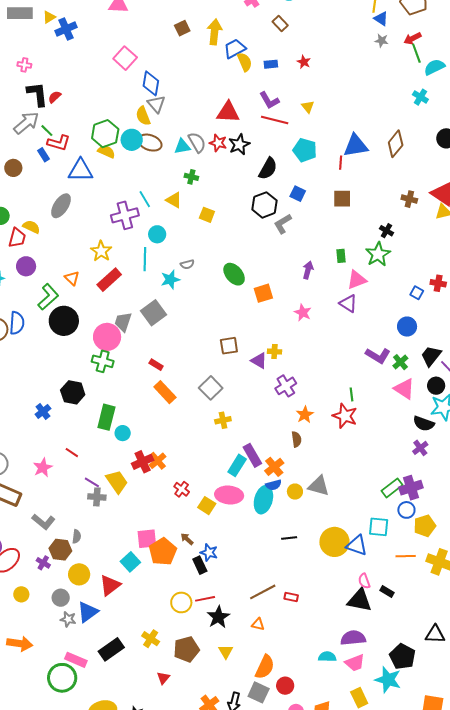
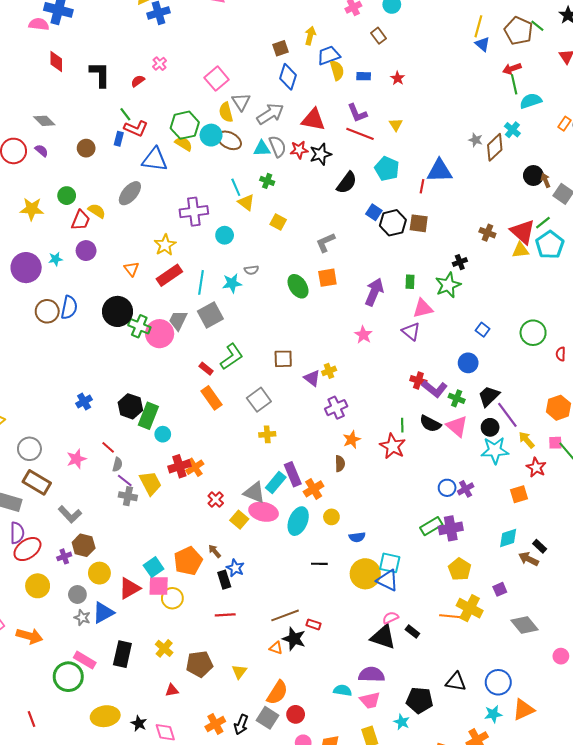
brown square: (182, 28) -> (280, 48), moved
yellow arrow: (215, 32) -> (310, 36), size x0.7
gray star: (382, 41) -> (476, 140), moved
pink square: (125, 58) -> (217, 79), moved
pink cross: (24, 65) -> (160, 64), moved, turned 32
blue diamond: (151, 83) -> (288, 77), moved
black L-shape: (37, 94) -> (100, 75), moved
gray arrow: (26, 123) -> (270, 114), moved
red star: (218, 143) -> (299, 150), turned -30
brown diamond: (396, 144) -> (495, 147), moved
blue rectangle: (43, 155) -> (119, 139), turned 40
cyan line: (145, 199) -> (236, 187), moved
black hexagon: (264, 205) -> (393, 223), moved
gray L-shape: (283, 224) -> (325, 242), moved
black cross: (386, 231) -> (460, 262), turned 32
cyan line: (145, 259) -> (201, 282), moved
purple arrow: (308, 270) -> (374, 292), size x1.5
red cross: (438, 283) -> (418, 381), moved
orange square: (263, 293) -> (327, 278), moved
green L-shape: (48, 297) -> (232, 357), moved
yellow cross: (274, 352) -> (329, 371), turned -32
green cross: (103, 361) -> (139, 326), moved
green cross: (400, 362) -> (457, 398), turned -35
black hexagon: (73, 392) -> (130, 406), moved
black semicircle: (424, 424) -> (430, 424), moved
blue semicircle: (273, 485) -> (357, 537), moved
gray triangle: (319, 486) -> (254, 493), moved
blue circle: (406, 510) -> (447, 488), moved
yellow pentagon: (425, 526) -> (460, 569), turned -30
cyan square: (379, 527) -> (390, 563), moved
gray semicircle: (77, 536) -> (117, 465), moved
pink square: (147, 539) -> (159, 586), moved
orange line: (406, 556) -> (450, 616), moved
purple cross: (43, 563) -> (64, 556), turned 32
pink semicircle: (364, 581) -> (390, 618), turned 77
yellow circle: (21, 594) -> (38, 586), size x1.5
yellow circle: (181, 602) -> (172, 598), moved
black star: (218, 617) -> (294, 639), moved, turned -30
black rectangle: (111, 649) -> (122, 654), turned -50
black pentagon: (402, 657) -> (420, 700), turned -30
red triangle: (163, 678) -> (172, 690), turned 32
cyan star: (388, 680) -> (402, 722), size x0.6

